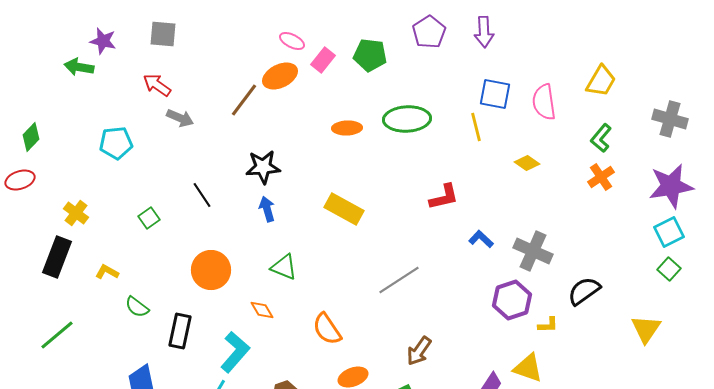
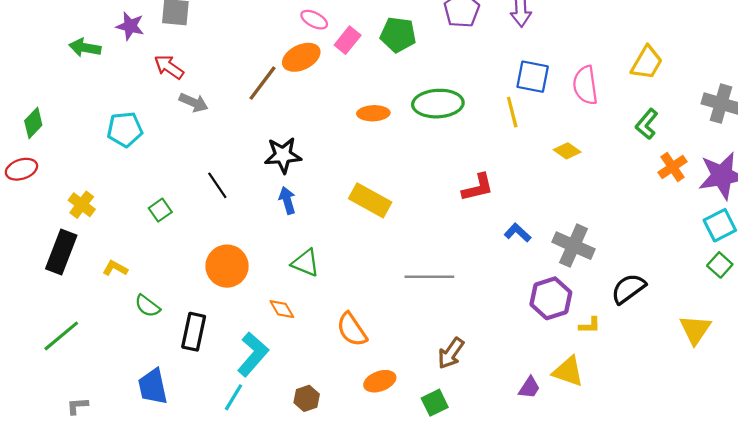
purple star: (103, 41) -> (130, 26), moved
orange cross: (601, 177) -> (673, 167), moved
gray line: (399, 280) -> (429, 277), turned 33

